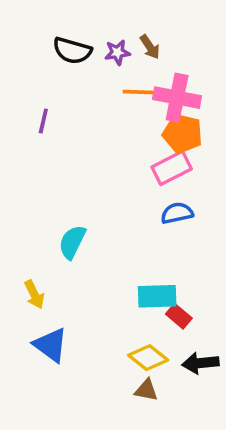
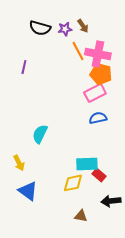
orange line: (141, 92) -> (78, 51), turned 60
yellow diamond: (148, 358) -> (73, 183), moved, turned -50

